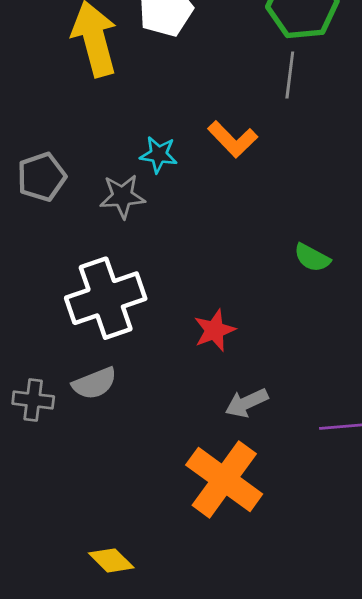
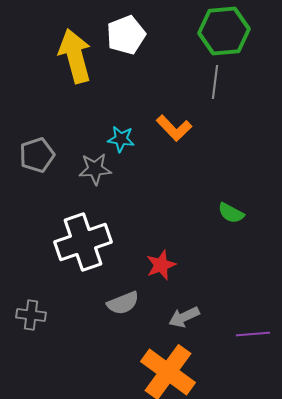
gray semicircle: (95, 383) -> (123, 303), moved

